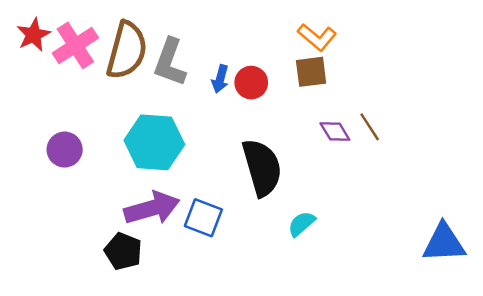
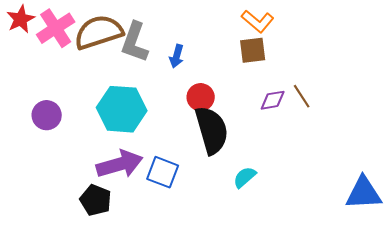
brown semicircle: (127, 50) -> (99, 32), turned -123
red circle: (251, 83) -> (201, 97), moved
purple diamond: (335, 132) -> (273, 100), turned -68

